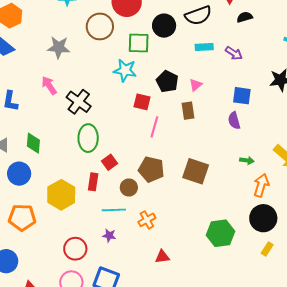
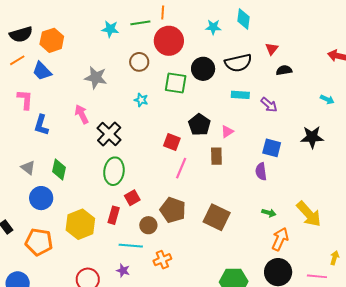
brown circle: (100, 26) -> (139, 62), size x0.7
cyan star: (125, 70) -> (141, 100), moved, size x0.6

